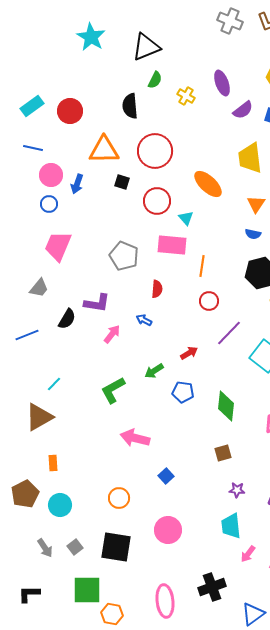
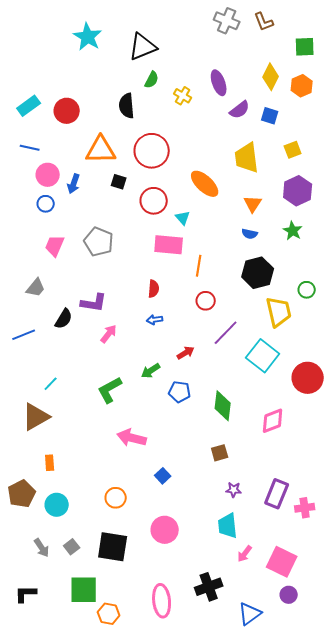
pink trapezoid: (58, 246) -> (55, 246), size x0.7
gray pentagon: (124, 256) -> (99, 242), moved
blue arrow: (144, 320) -> (155, 320), moved, turned -35

